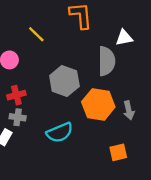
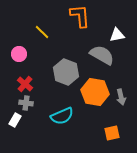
gray semicircle: (107, 61) -> (102, 55), turned -60
red cross: (16, 95) -> (25, 84), turned -35

